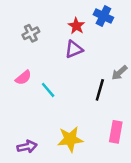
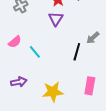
purple triangle: (74, 49) -> (56, 19), turned -35
purple arrow: (27, 147) -> (19, 82), moved

